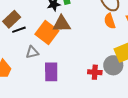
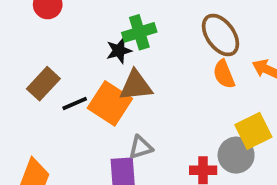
black line: (19, 30) -> (75, 104), moved
gray triangle: (32, 52) -> (141, 147), moved

